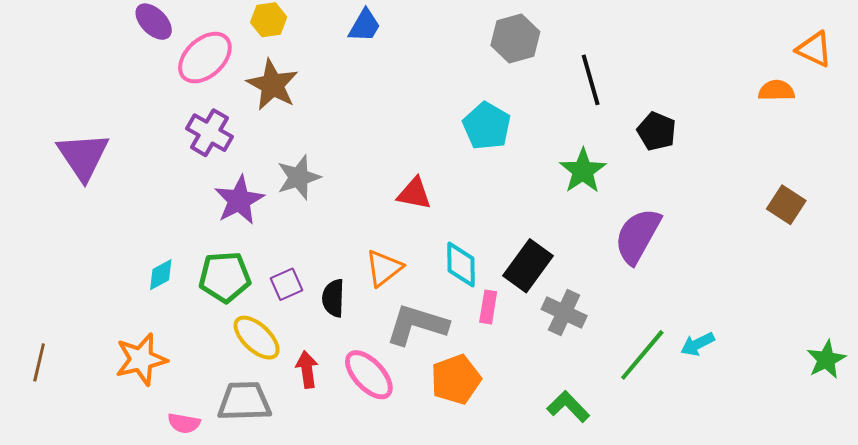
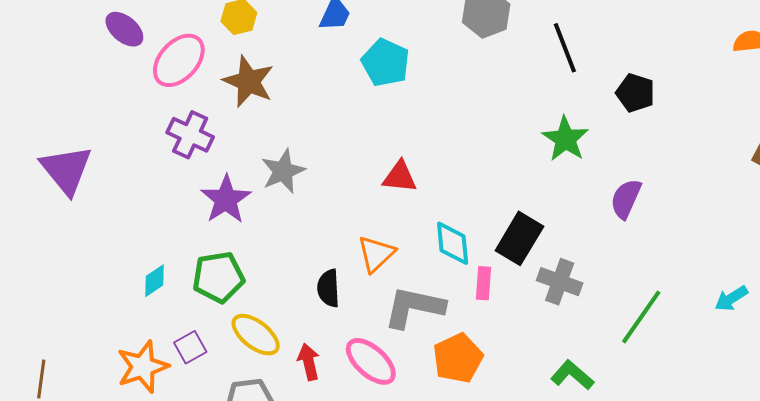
cyan pentagon: (487, 126) -> (385, 63), moved
purple semicircle: (638, 236) -> (626, 199), size x0.7
purple square: (287, 284) -> (190, 347), moved
cyan arrow: (698, 344) -> (731, 298), moved

